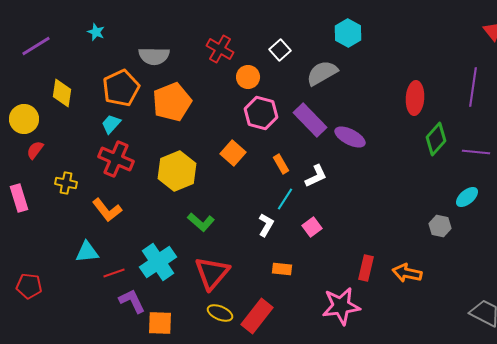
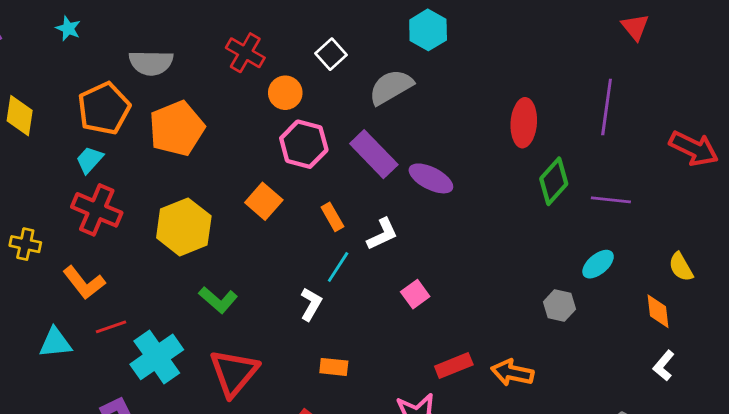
pink square: (312, 227) -> (415, 294), moved
red rectangle: (366, 268) -> (454, 366), turned 55
red line: (114, 273) -> (111, 327), moved

